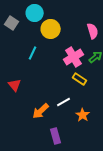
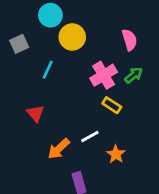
gray square: (12, 23) -> (19, 44), moved, turned 32
red triangle: (15, 85) -> (35, 113), moved

